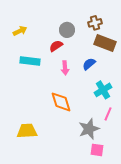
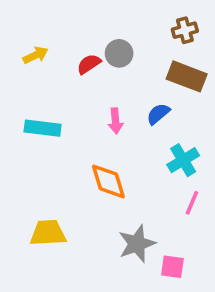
brown cross: (95, 23) -> (185, 30), moved
red semicircle: (56, 46) -> (89, 64), moved
cyan rectangle: (30, 61) -> (43, 128), moved
gray star: (89, 129) -> (137, 244), moved

